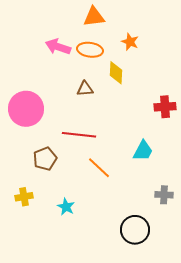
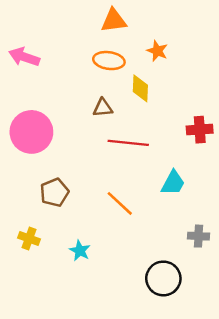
pink arrow: (58, 47) -> (24, 57), moved
red line: (79, 135) -> (128, 143), moved
yellow cross: (24, 197) -> (29, 239), turned 30

